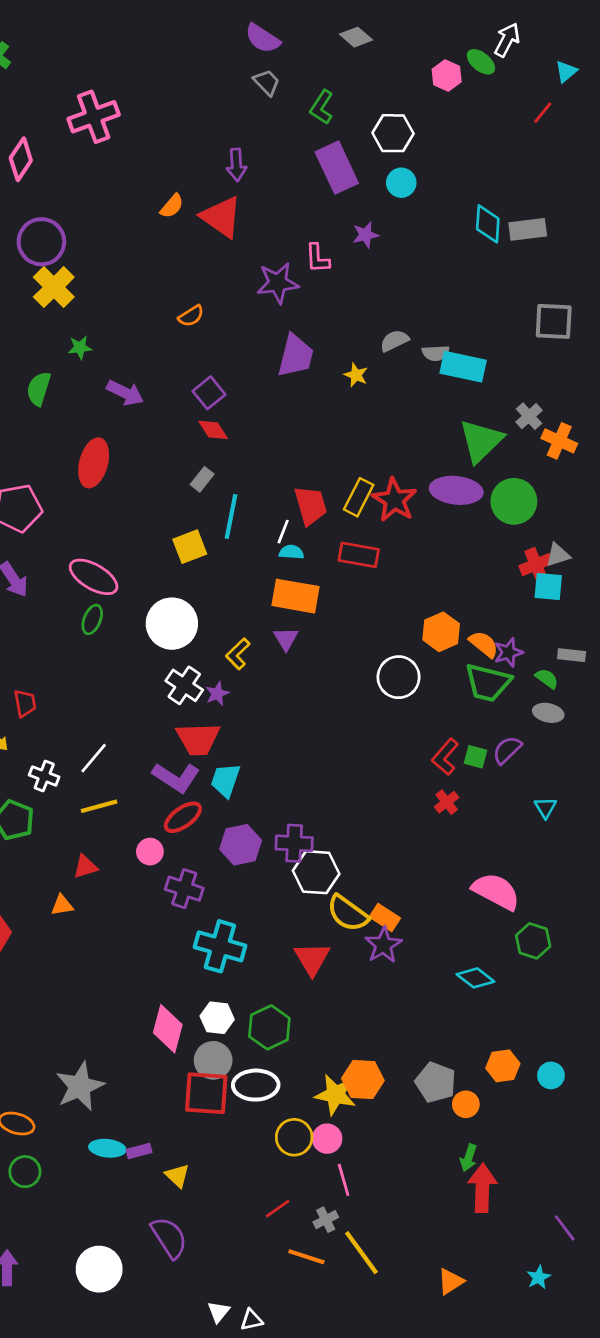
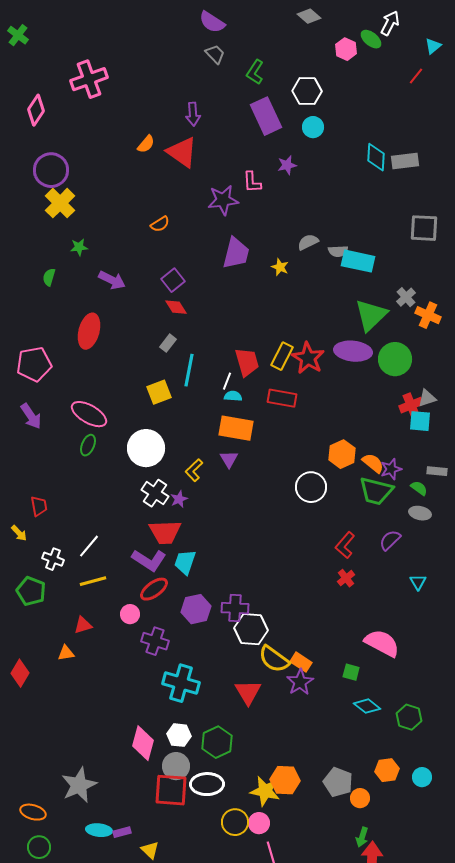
gray diamond: (356, 37) -> (309, 16), moved
green semicircle: (39, 389) -> (49, 277), size x0.7
green square: (475, 757) -> (351, 672), moved
green hexagon: (533, 941) -> (409, 717), moved

